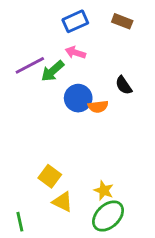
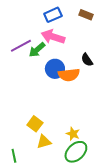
pink arrow: (75, 53) -> (53, 37), size x1.6
orange semicircle: (98, 107) -> (69, 75), size x1.5
yellow triangle: (63, 202) -> (44, 142), turned -42

